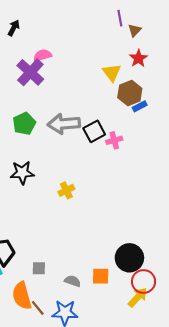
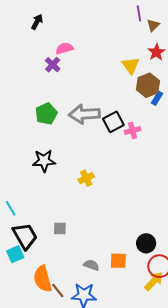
purple cross: (30, 72) -> (53, 65), size x0.6
blue rectangle: (140, 106) -> (157, 98), turned -32
black circle: (129, 258) -> (146, 243), size x0.7
gray square: (39, 268) -> (60, 229), moved

